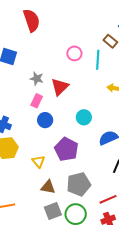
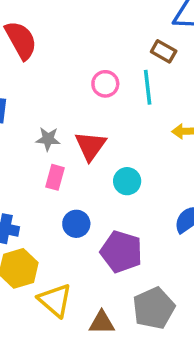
cyan circle: (84, 117) -> (127, 181), moved
blue circle: (45, 120) -> (76, 224), moved
yellow triangle: (38, 162) -> (55, 300), moved, size x1.5

